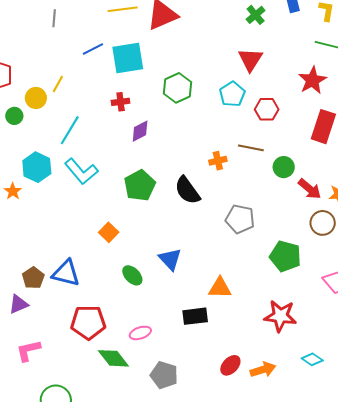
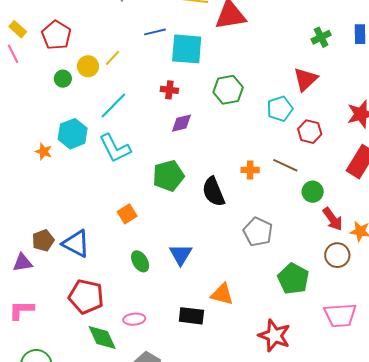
orange star: (13, 191) -> (44, 152), turned -30

